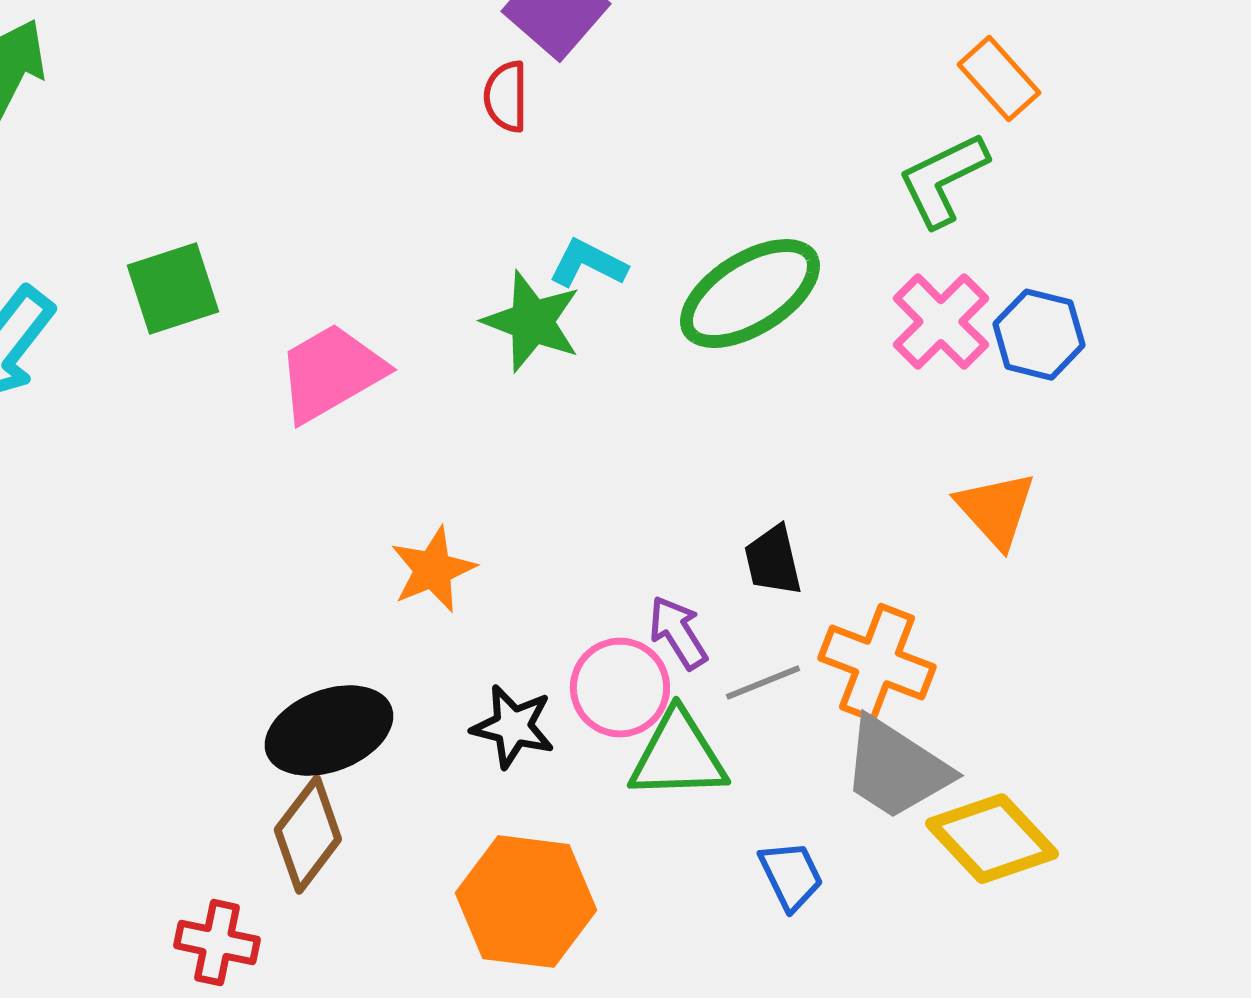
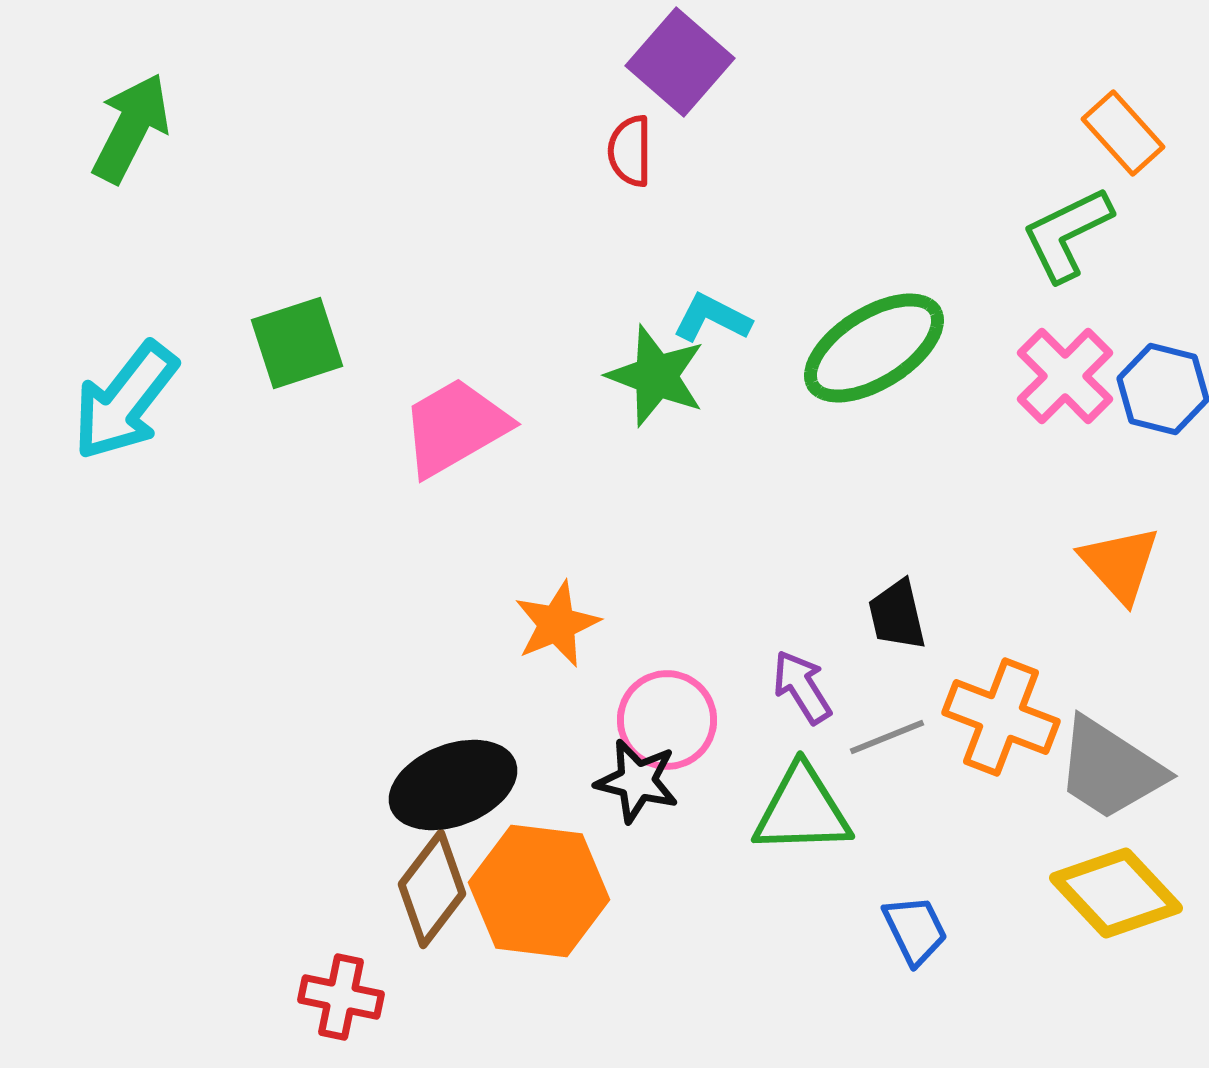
pink circle: (620, 688) -> (667, 720), moved
gray trapezoid: (896, 769) -> (1110, 769), moved
orange hexagon: (526, 902) -> (539, 891), moved

